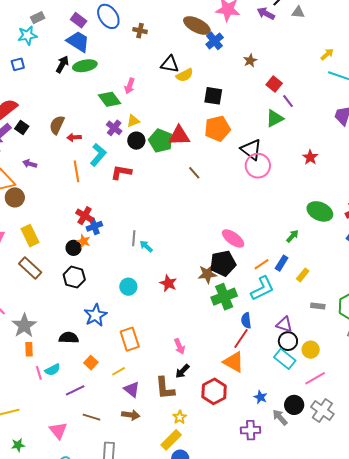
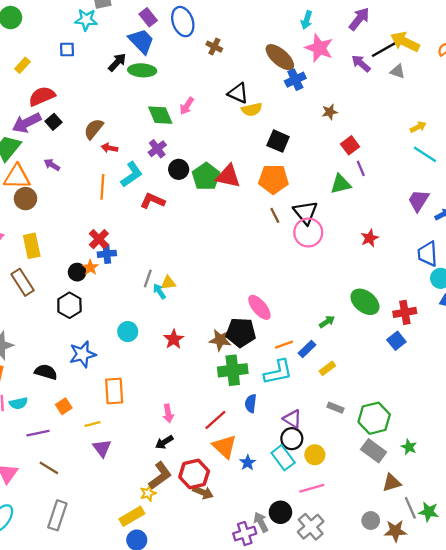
yellow triangle: (133, 121) -> (168, 283), moved
brown line: (194, 173) -> (275, 215), moved
red line: (241, 338) -> (215, 420), moved
brown L-shape: (165, 388) -> (160, 476), moved, turned -135
blue star: (260, 397) -> (248, 463), moved
brown arrow: (131, 415) -> (203, 492), moved
purple cross: (251, 430) -> (245, 534), moved, turned -30

